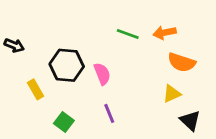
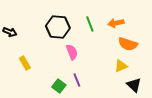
green line: (128, 34) -> (90, 24), turned 49
black hexagon: (67, 65) -> (58, 27), moved
green square: (64, 122) -> (59, 86), moved

